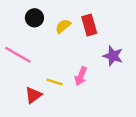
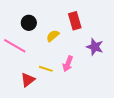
black circle: (34, 18) -> (29, 23), moved
yellow semicircle: (63, 26) -> (53, 36), moved

